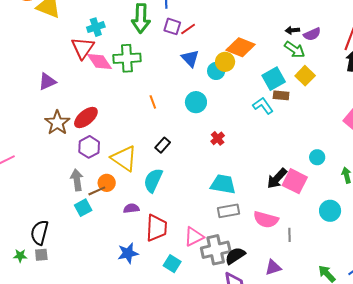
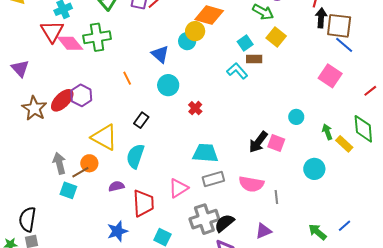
blue triangle: (190, 58) -> (160, 54), moved
cyan square: (274, 79) -> (245, 43), size x0.7
purple triangle: (47, 82) -> (20, 68), turned -42
cyan circle: (196, 102) -> (168, 85), moved
purple hexagon: (89, 147) -> (81, 95), moved
pink square: (295, 181) -> (276, 143), size x0.7
cyan square: (83, 208) -> (68, 190), turned -36
pink triangle: (194, 237) -> (178, 188), moved

